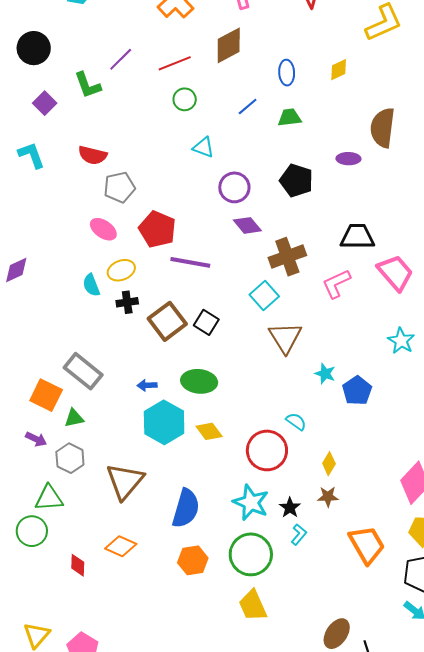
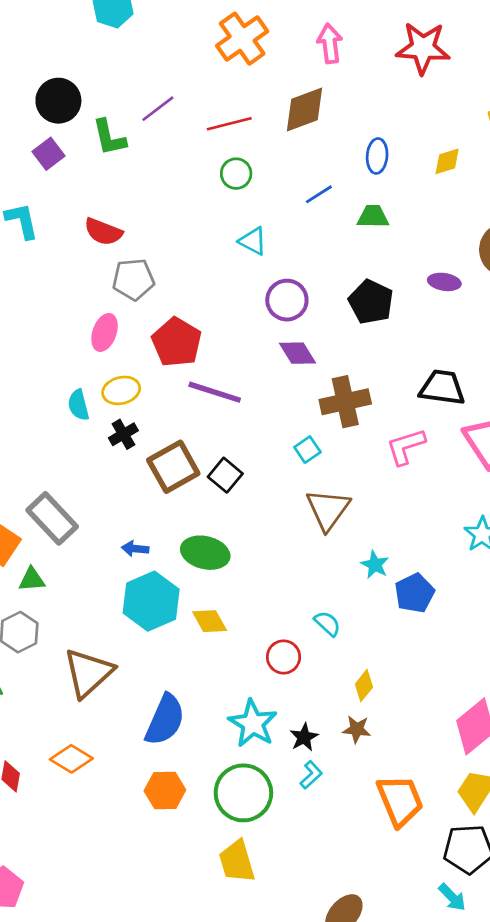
black circle: (34, 48) -> (58, 101), moved
pink ellipse: (103, 229) -> (105, 332), turned 68
cyan square: (264, 295) -> (307, 450), size x0.7
black cross: (127, 302) -> (123, 434), turned -30
red circle: (267, 450) -> (284, 657), size x0.6

